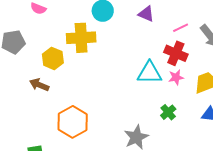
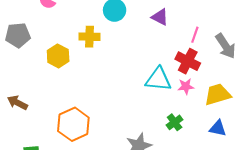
pink line: (181, 28) -> (195, 35), turned -49
yellow cross: (81, 38) -> (89, 37), size x0.7
brown arrow: (39, 85) -> (17, 103), moved

